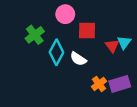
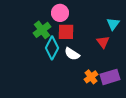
red square: (87, 31) -> (66, 32), moved
green cross: (35, 35) -> (42, 30), moved
cyan triangle: (124, 42) -> (113, 24), moved

